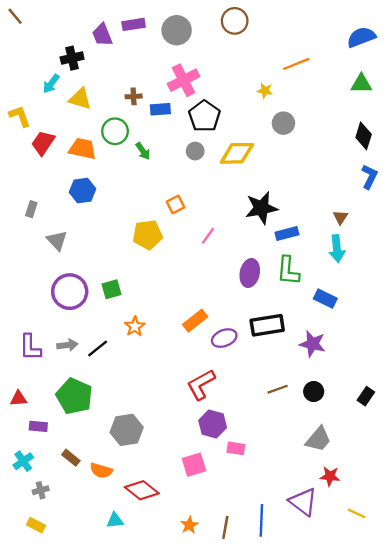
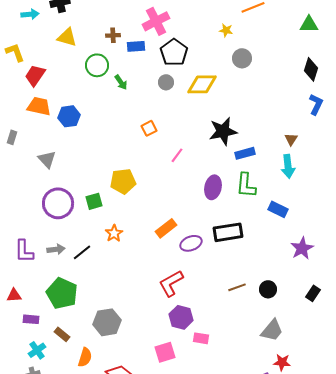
cyan arrow: (51, 84) -> (30, 14), moved, turned -132
orange trapezoid: (82, 149) -> (39, 106), moved
gray rectangle: (31, 209) -> (12, 137), moved
yellow pentagon: (148, 235) -> (123, 181), moved
purple star: (312, 344) -> (302, 248), moved, turned 30
brown rectangle: (71, 458) -> (62, 334), moved
cyan cross: (23, 461) -> (37, 350), moved
orange semicircle: (101, 470) -> (85, 357), turned -90

